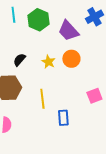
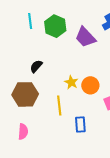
orange circle: (71, 59) -> (90, 85), moved
yellow star: (48, 62) -> (71, 82), moved

